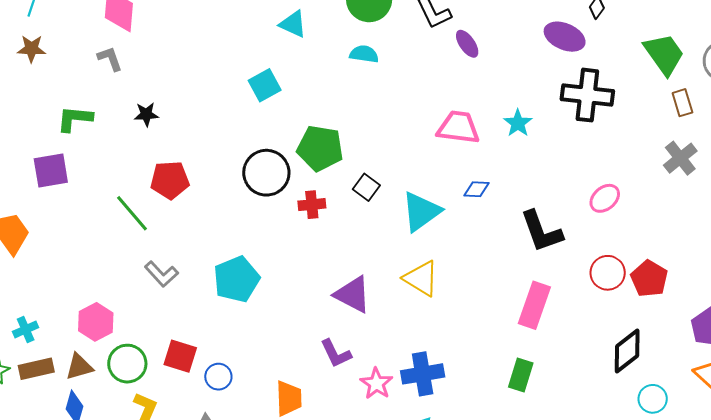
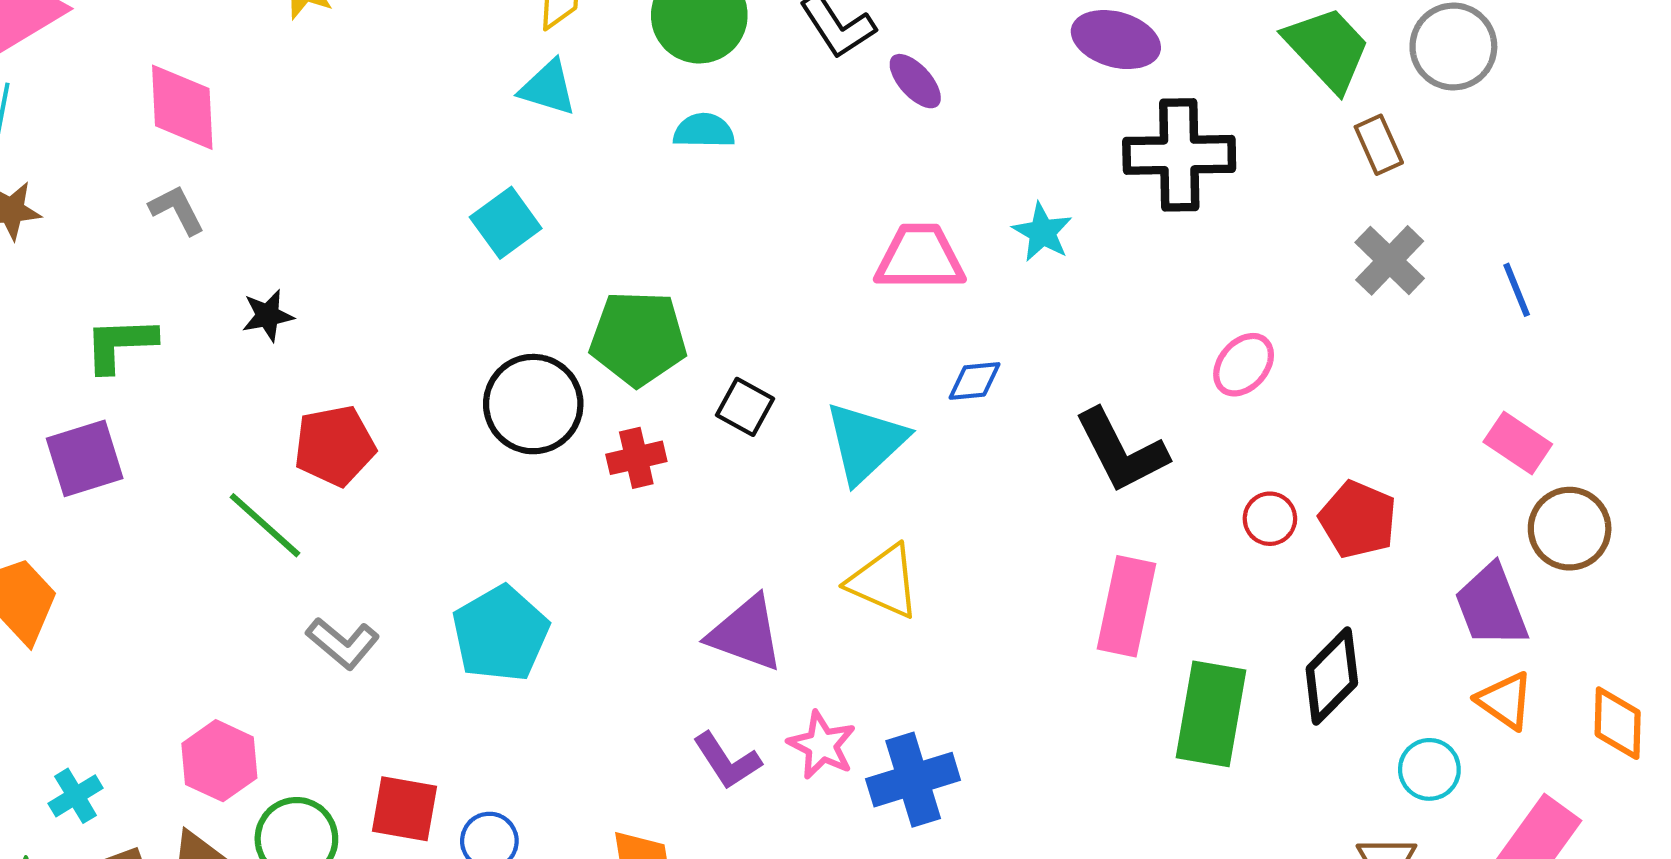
red circle: (608, 273) -> (1270, 519), size x0.7
green rectangle: (521, 375) -> (1211, 714), moved, size x1.5
pink star: (376, 384) -> (822, 745), moved
cyan circle: (653, 399) -> (1429, 769), moved

